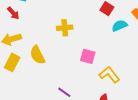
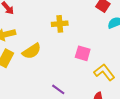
yellow semicircle: (37, 55) -> (32, 51), turned -96

